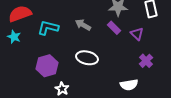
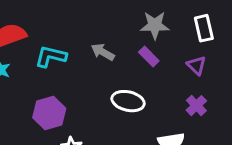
purple triangle: (137, 34) -> (196, 65), moved
white ellipse: (87, 58) -> (128, 101), moved

